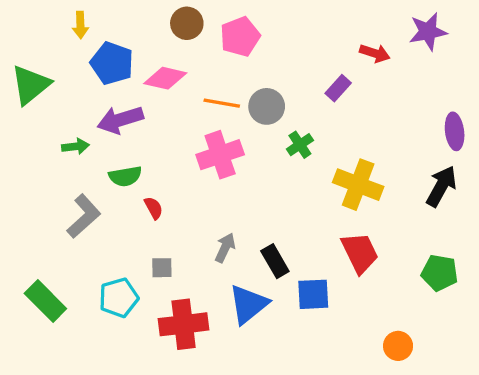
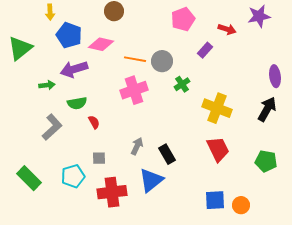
pink pentagon: (240, 37) -> (183, 19), moved
blue square: (313, 294) -> (215, 200), moved

